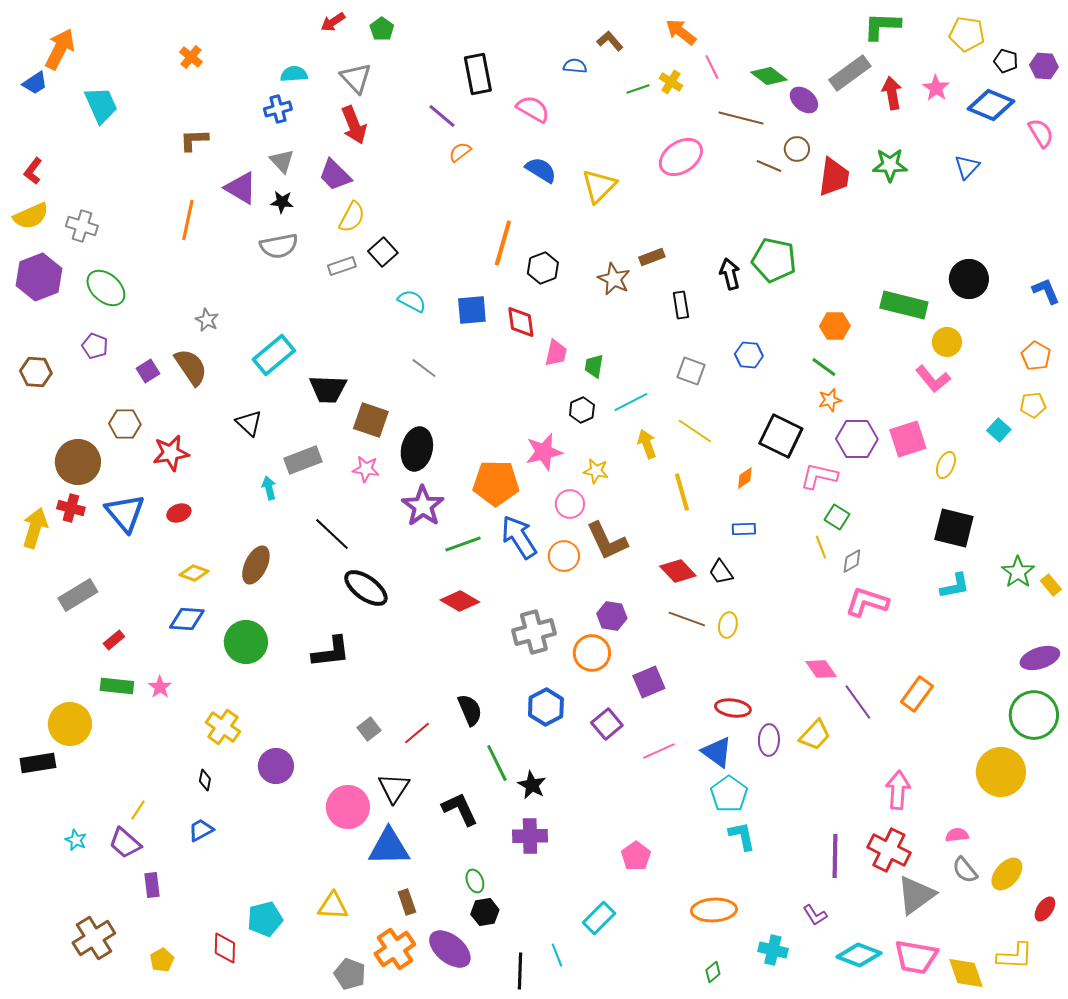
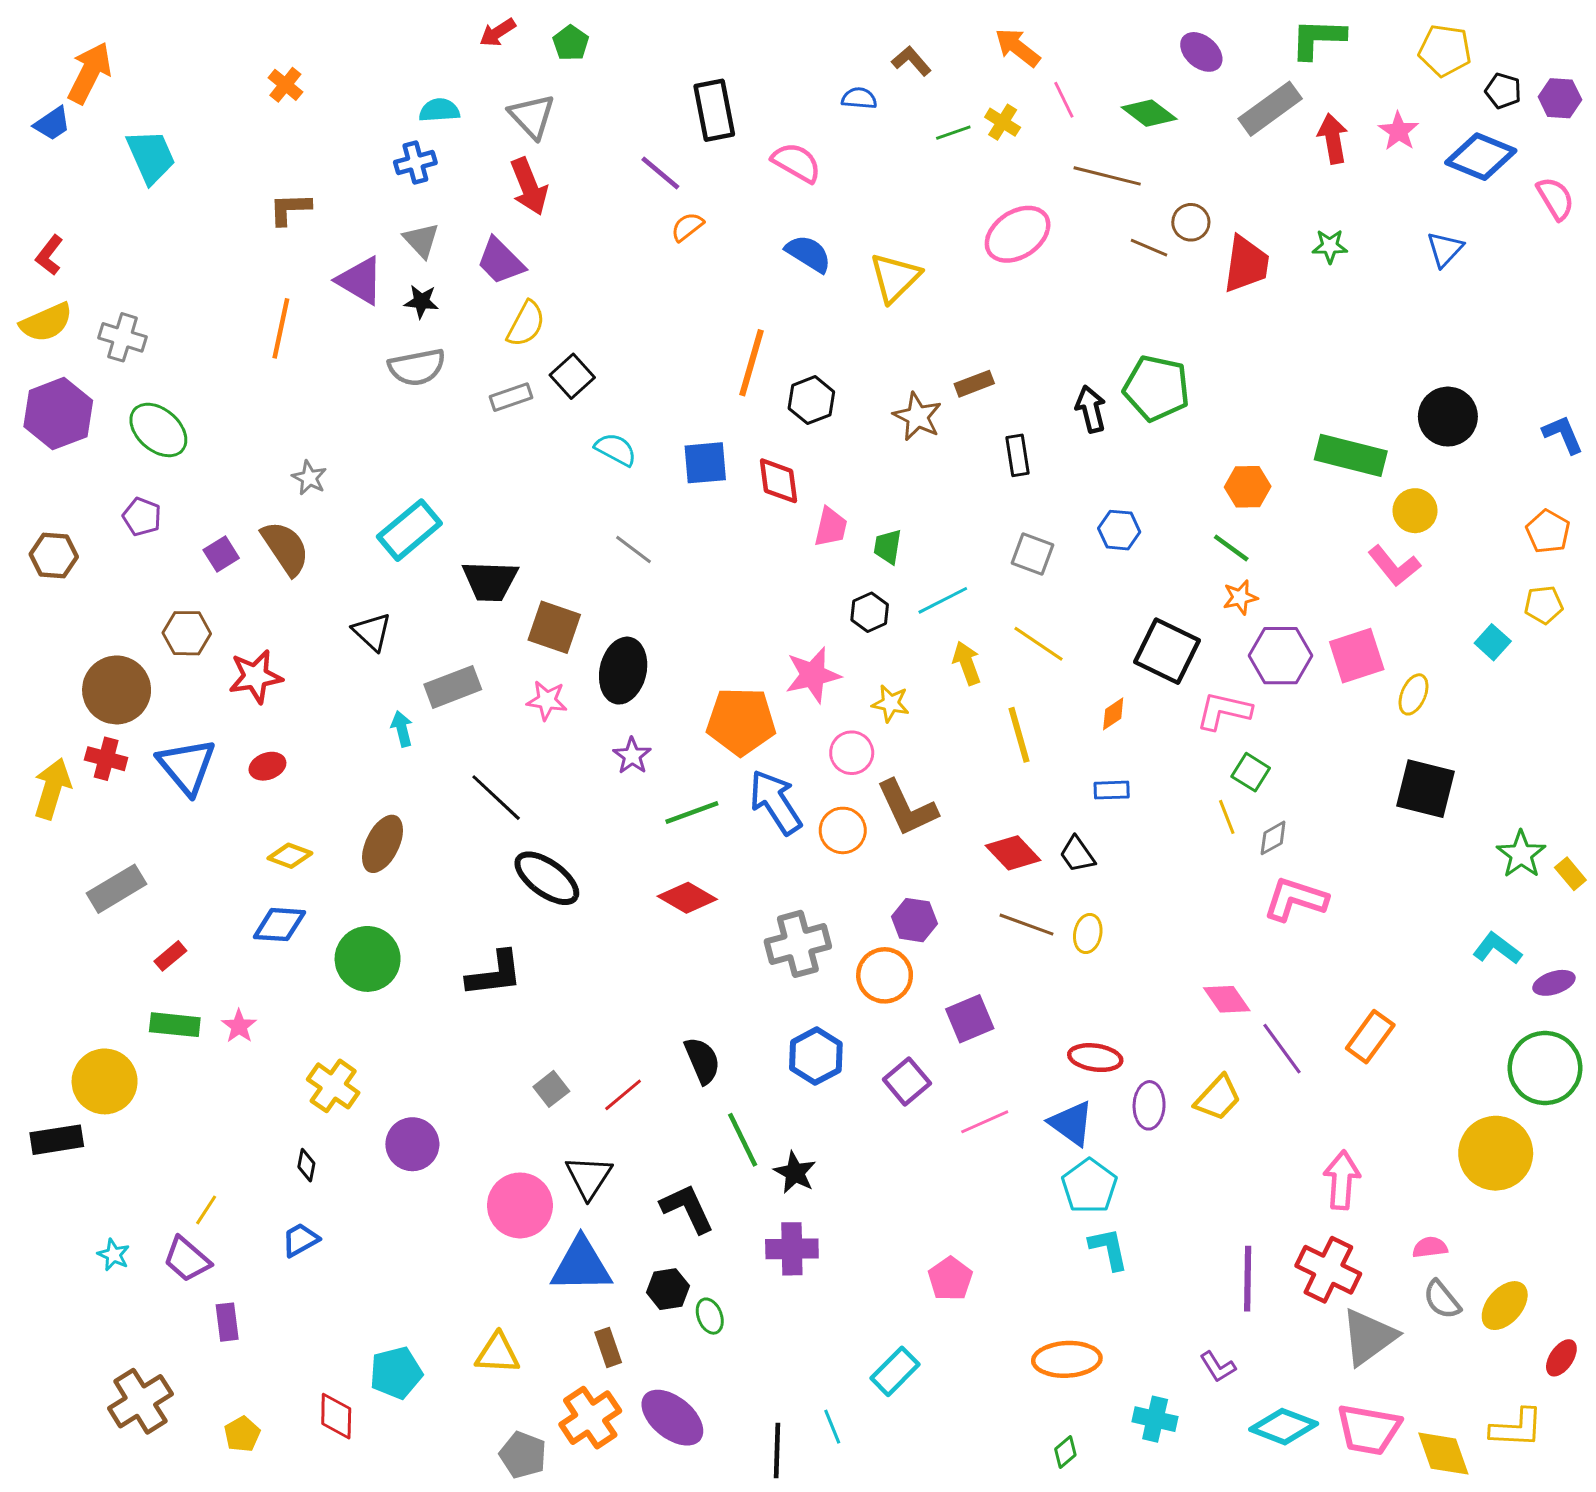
purple ellipse: (804, 100) -> (1201, 52), moved
green star: (890, 165) -> (1330, 246), size x0.7
purple star: (423, 506) -> (632, 756), size x0.6
cyan L-shape: (955, 586) -> (1497, 948), moved, turned -132
purple ellipse: (1040, 658) -> (1554, 983), size x0.7
black hexagon: (485, 912) -> (668, 1289), moved

